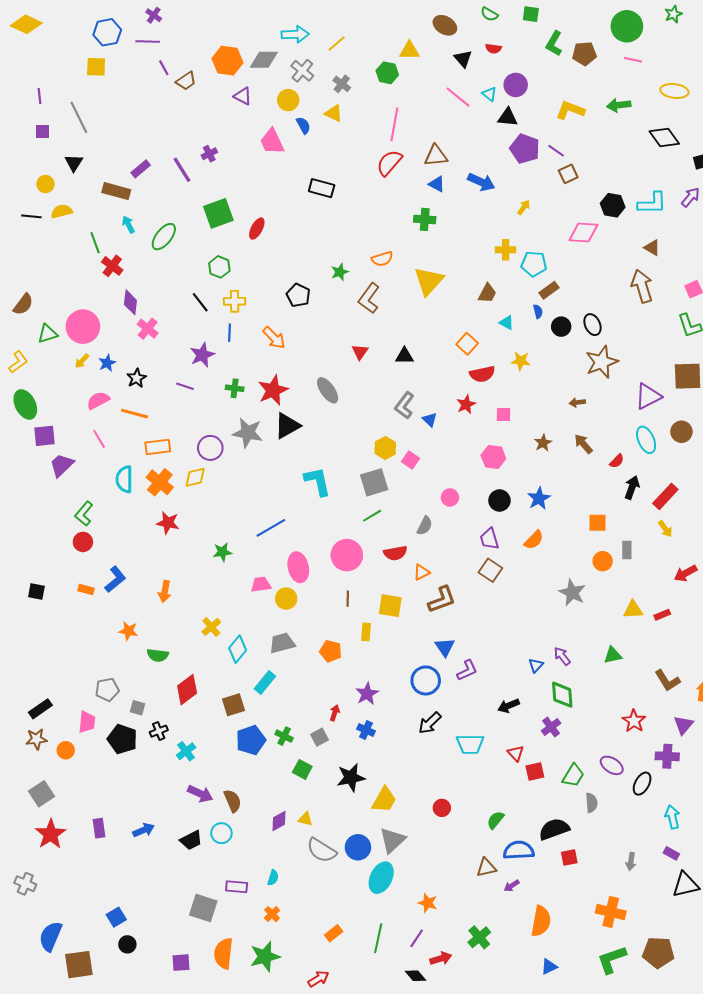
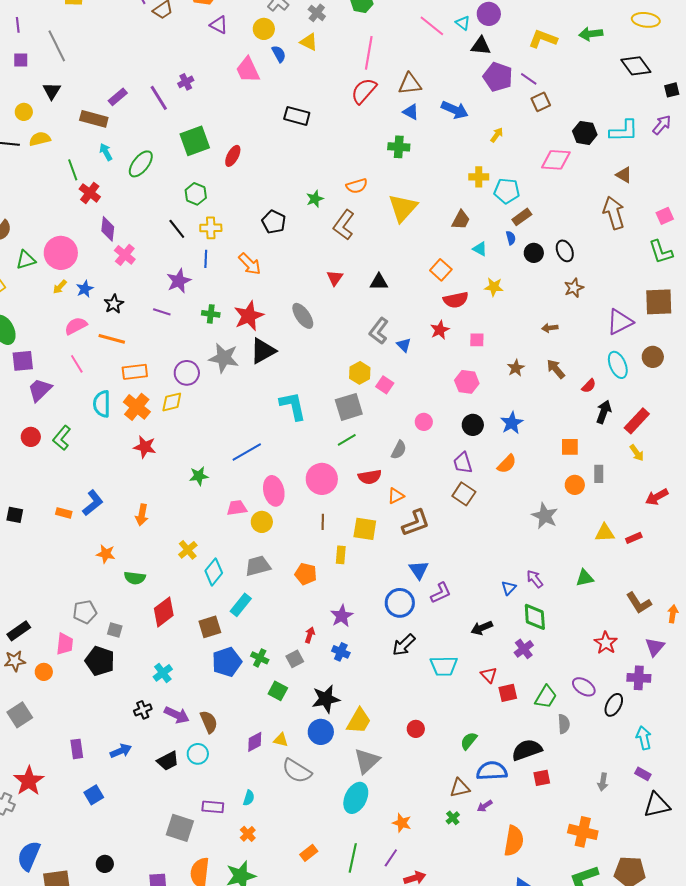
brown star: (602, 362) -> (574, 288), size x0.6
red circle: (83, 542) -> (31, 437), moved
black cross: (159, 731) -> (143, 710), moved
red star: (51, 834) -> (29, 781), moved
blue circle: (358, 847) -> (321, 732), moved
blue square: (116, 917) -> (94, 795), moved
green cross: (479, 937) -> (453, 818), moved, size x0.6

